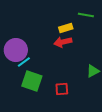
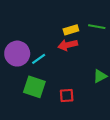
green line: (86, 15) -> (97, 27), moved
cyan line: (24, 62) -> (39, 59), moved

